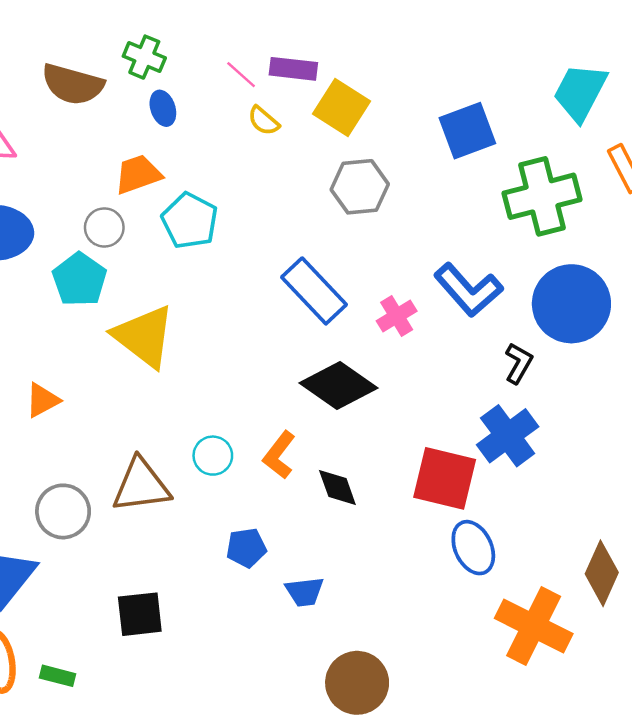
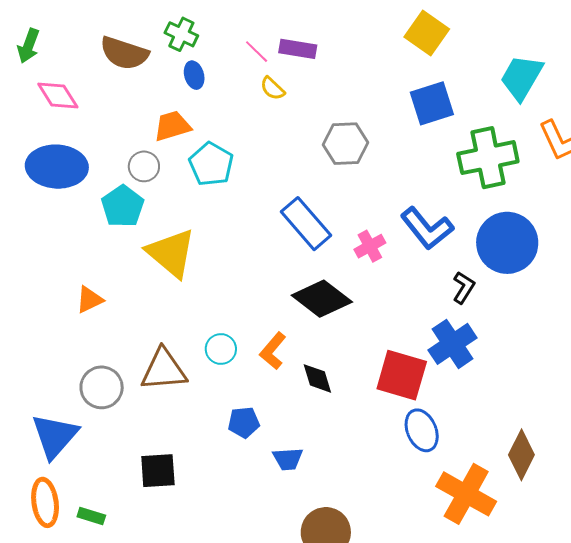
yellow square: (341, 108) -> (427, 33), moved

